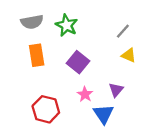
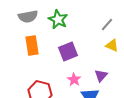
purple square: (78, 62) -> (68, 52), turned 30

